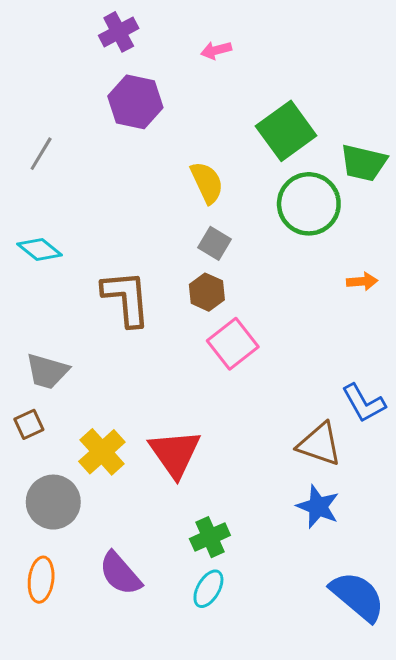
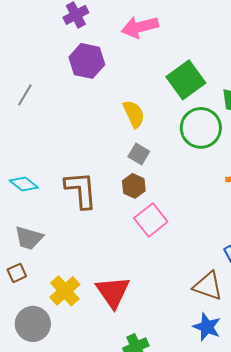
pink arrow: (216, 50) -> (140, 27), size x1.8
cyan diamond: (40, 249) -> (24, 184), moved

